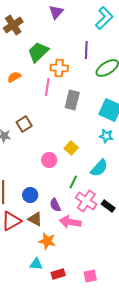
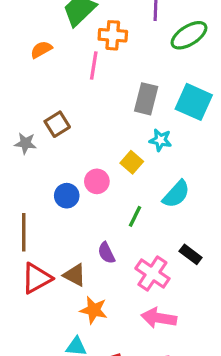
gray rectangle: (72, 100) -> (146, 99), moved
cyan star: (106, 136) -> (160, 140), moved
blue circle: (30, 195) -> (67, 196), moved
pink cross: (86, 201) -> (152, 273), moved
pink arrow: (70, 222) -> (159, 318), moved

